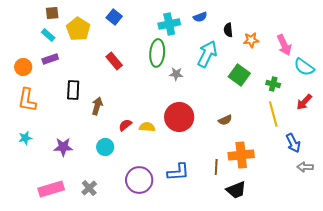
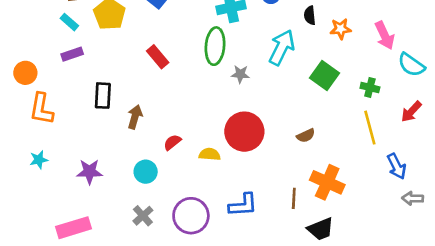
orange circle: (23, 67) -> (25, 73), moved
yellow semicircle: (147, 127) -> (210, 154), moved
orange cross: (241, 155) -> (327, 182), turned 30
gray cross: (89, 188) -> (143, 216), moved

